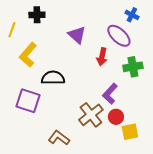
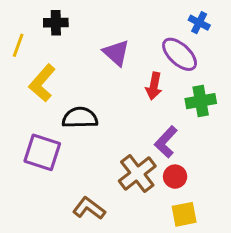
yellow square: (130, 132) -> (184, 214), moved

